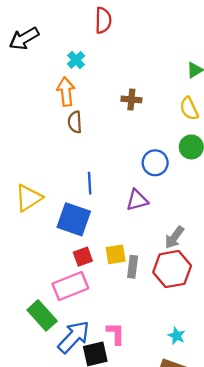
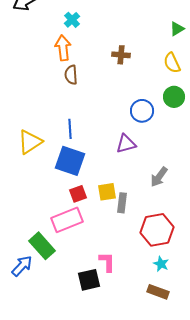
blue line: (90, 183) -> (70, 129), moved
red hexagon: (172, 269) -> (157, 230), moved
blue arrow: (74, 337) -> (22, 266), moved, size x0.7

